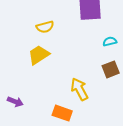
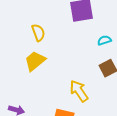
yellow semicircle: (45, 27) -> (38, 33), turned -90

